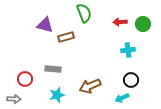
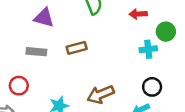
green circle: (143, 24) -> (166, 32), moved
brown rectangle: (66, 37) -> (77, 48), moved
gray rectangle: (53, 69) -> (36, 52), moved

